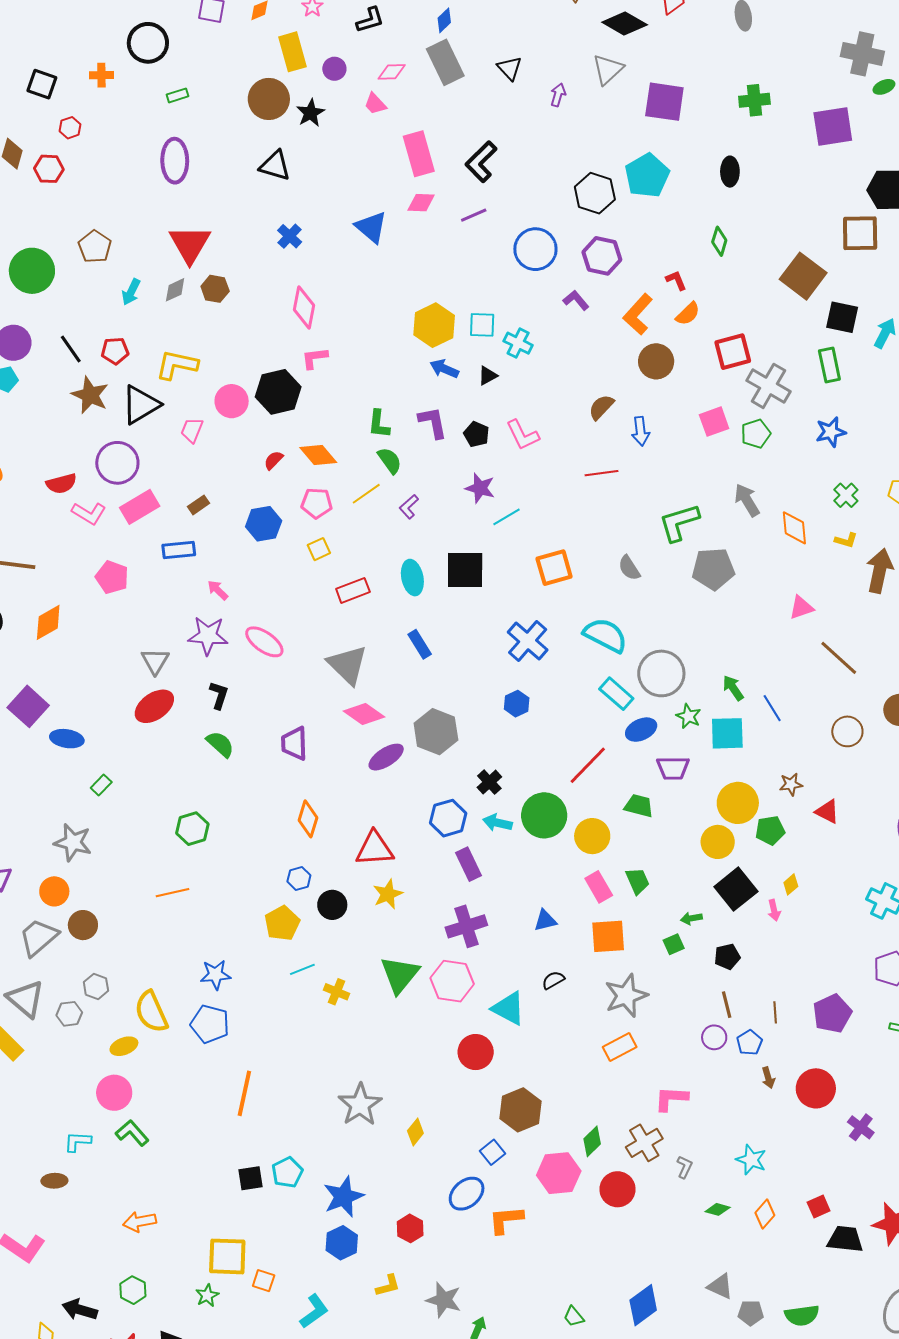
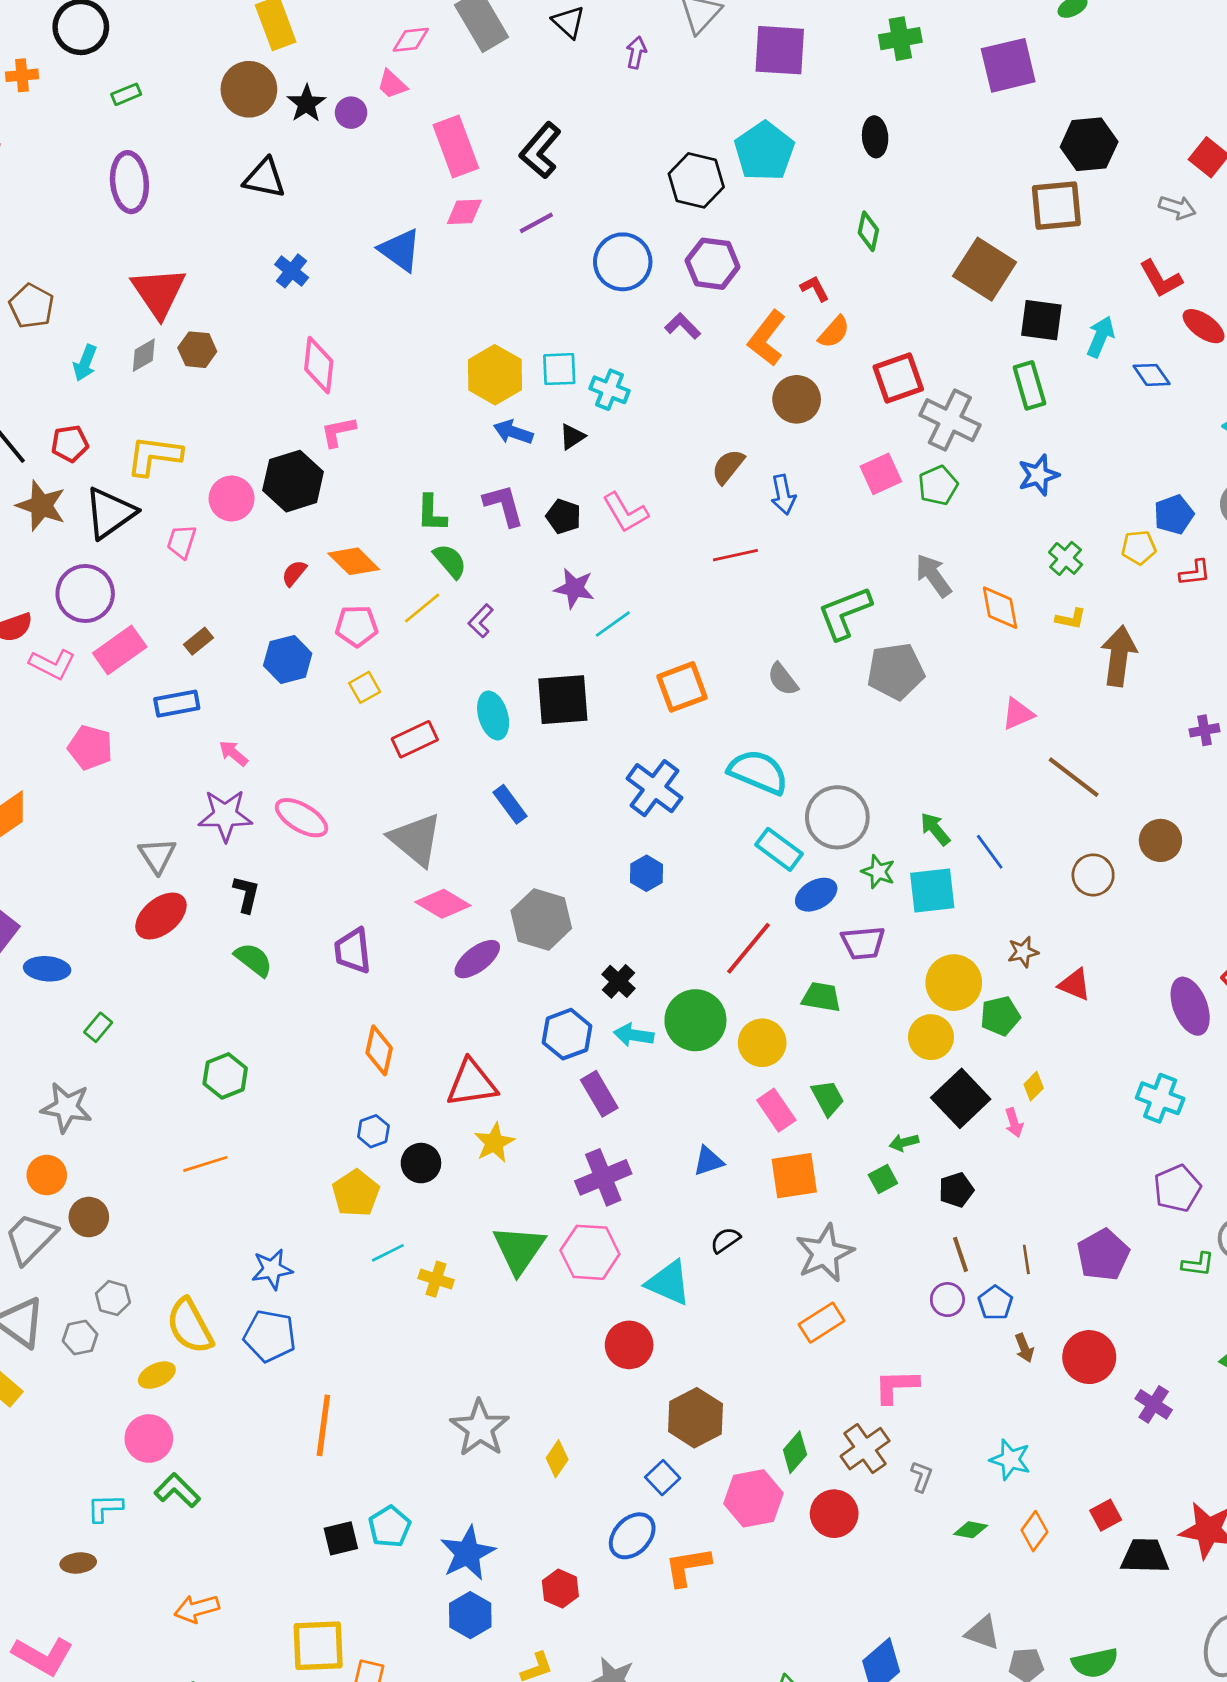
purple circle: (334, 69) -> (351, 113), moved

